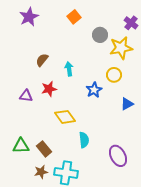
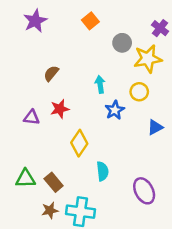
cyan arrow: (69, 69) -> (100, 84), moved
yellow diamond: (65, 117) -> (79, 143), turned 70

